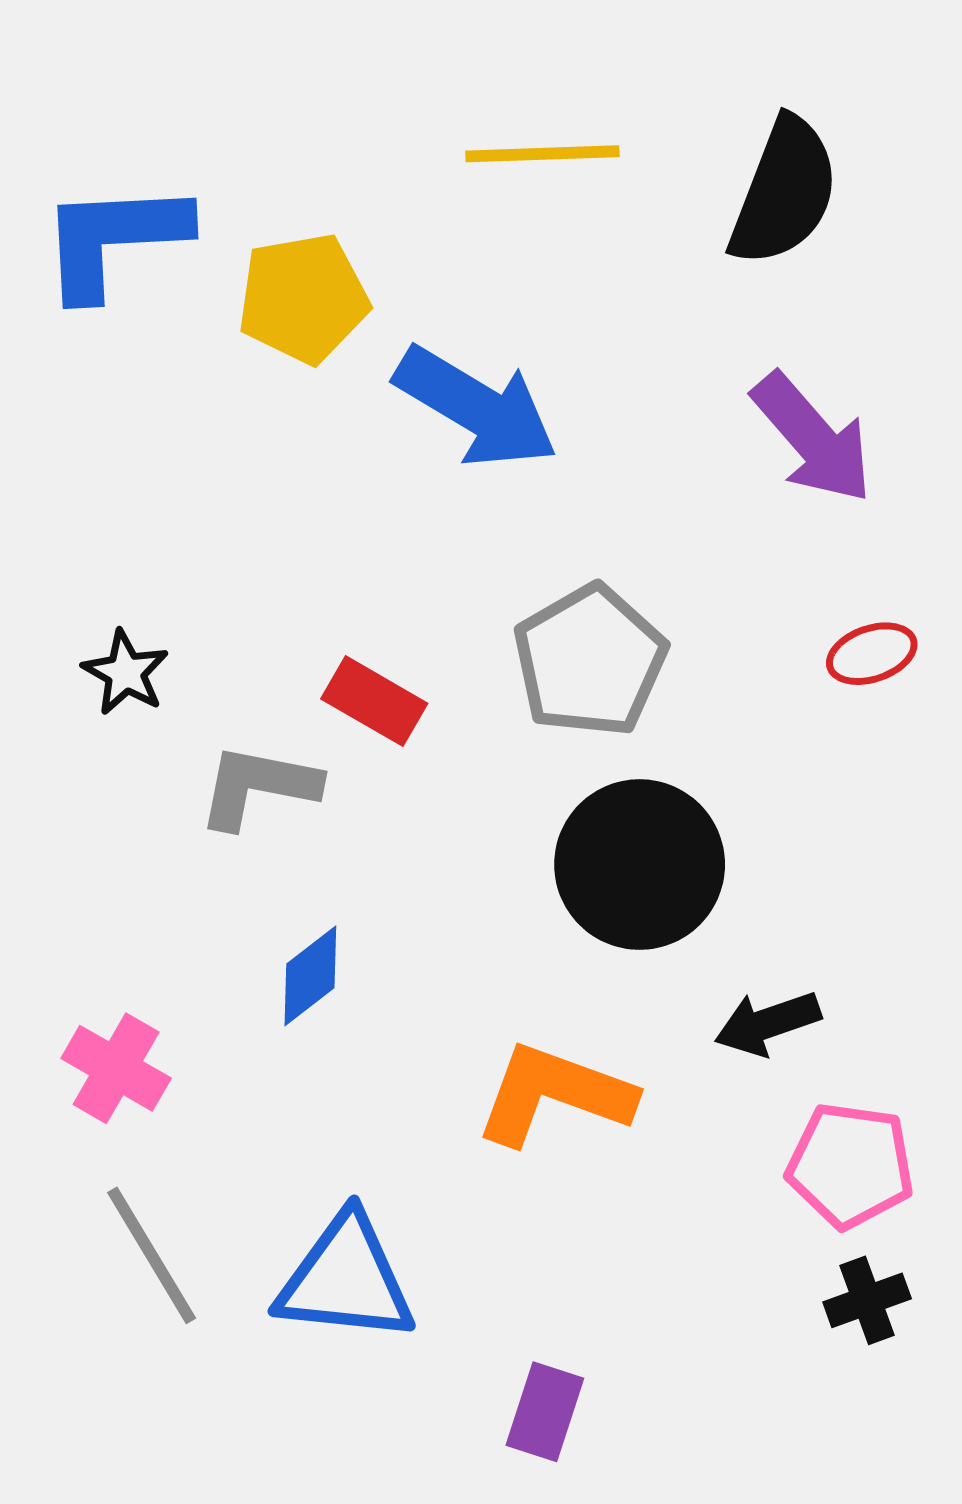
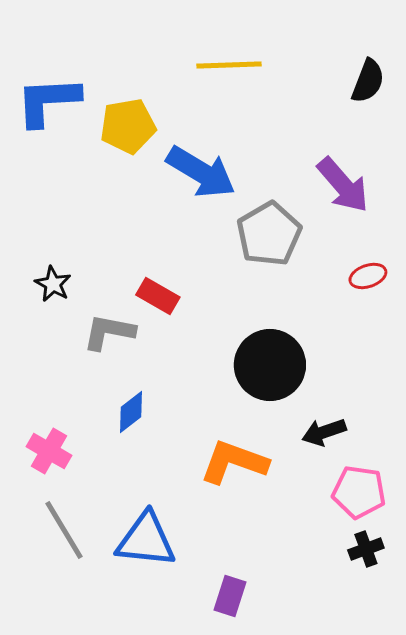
black semicircle: (784, 192) -> (368, 81), moved, size x0.7
gray pentagon: (590, 661) -> (269, 234), moved

